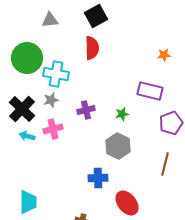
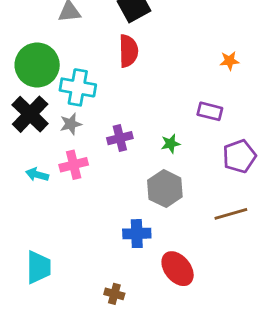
purple rectangle: (150, 91) -> (210, 111), size x0.7
black cross: (22, 109) -> (30, 114), moved
brown line: (165, 164) -> (231, 214), turned 60

